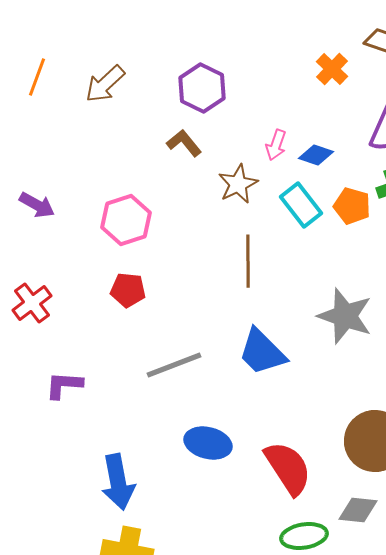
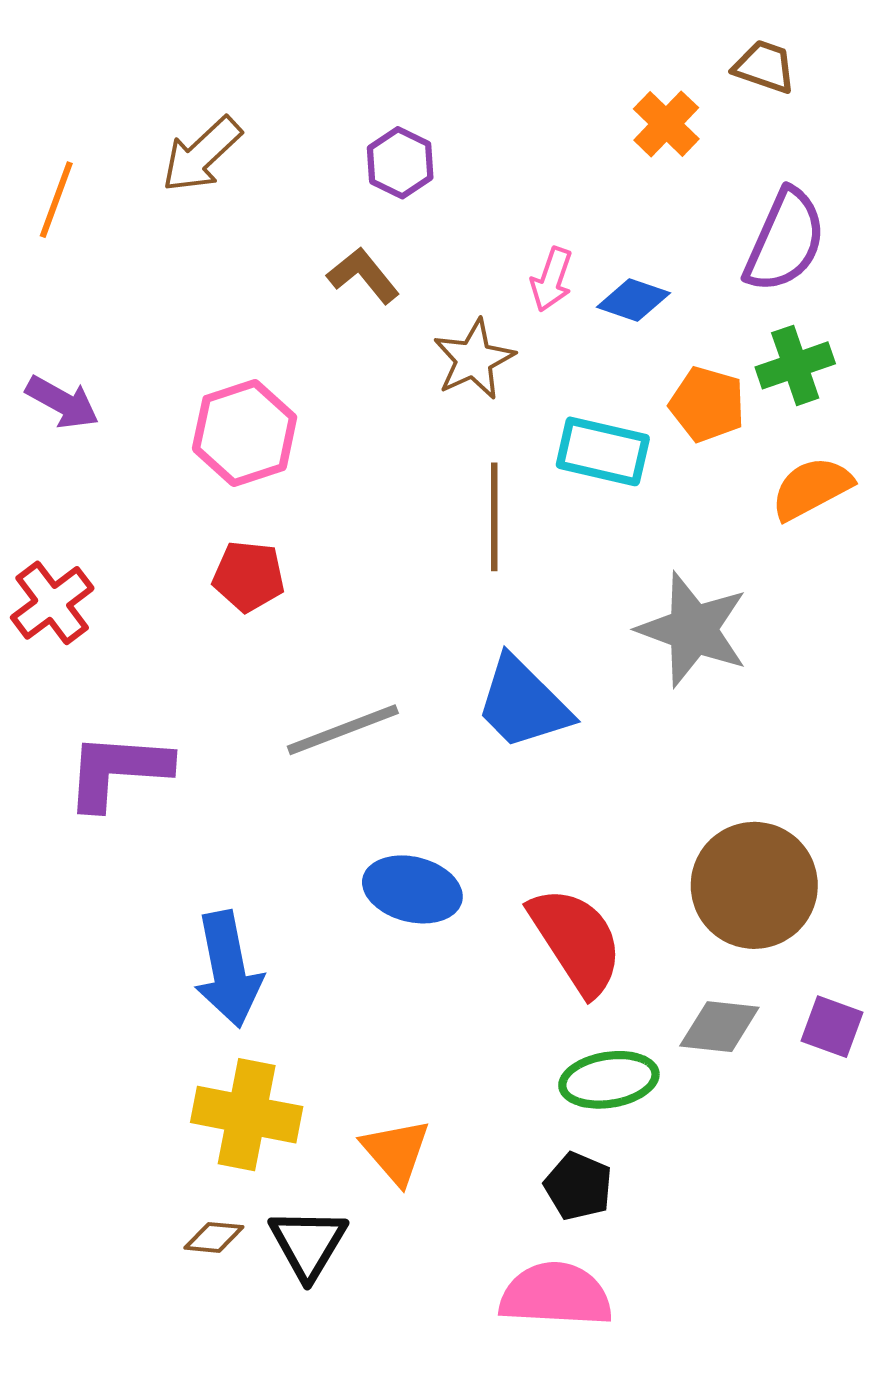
orange line: (37, 77) -> (56, 200), moved
purple hexagon: (202, 88) -> (400, 163), size x0.7
cyan rectangle: (301, 205) -> (603, 451), moved, turned -39
purple L-shape: (64, 385) -> (118, 771), size x1.4

